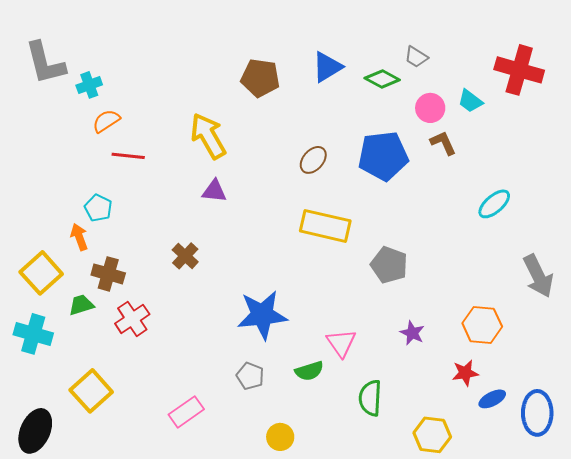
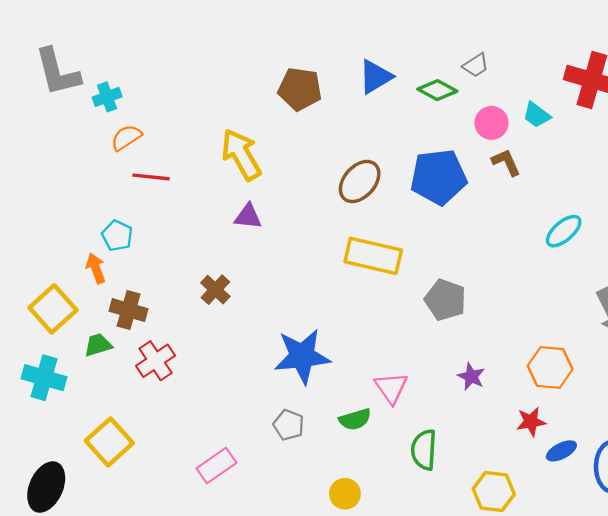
gray trapezoid: (416, 57) -> (476, 65), turned -65
brown ellipse: (313, 160) -> (360, 181), size x1.4
yellow circle: (280, 437) -> (345, 494), moved

